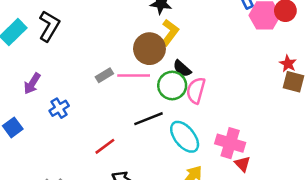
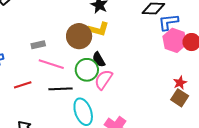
yellow L-shape: (170, 33) -> (98, 29), turned 50
pink line: (134, 75) -> (51, 64), moved
red line: (105, 146) -> (23, 85), moved

